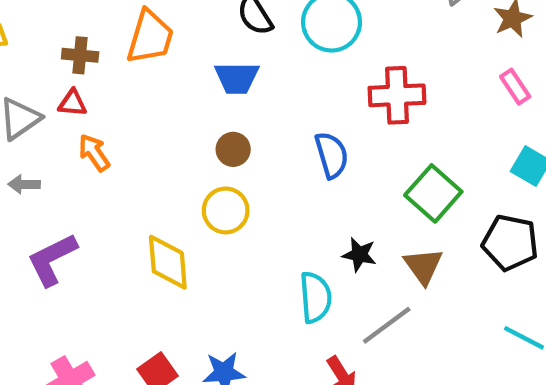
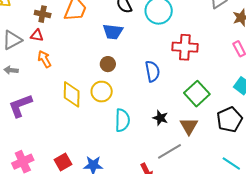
black pentagon: (510, 243) -> (230, 120), turned 30
yellow diamond: (168, 262) -> (72, 94), moved
cyan semicircle: (316, 297) -> (122, 120), moved

